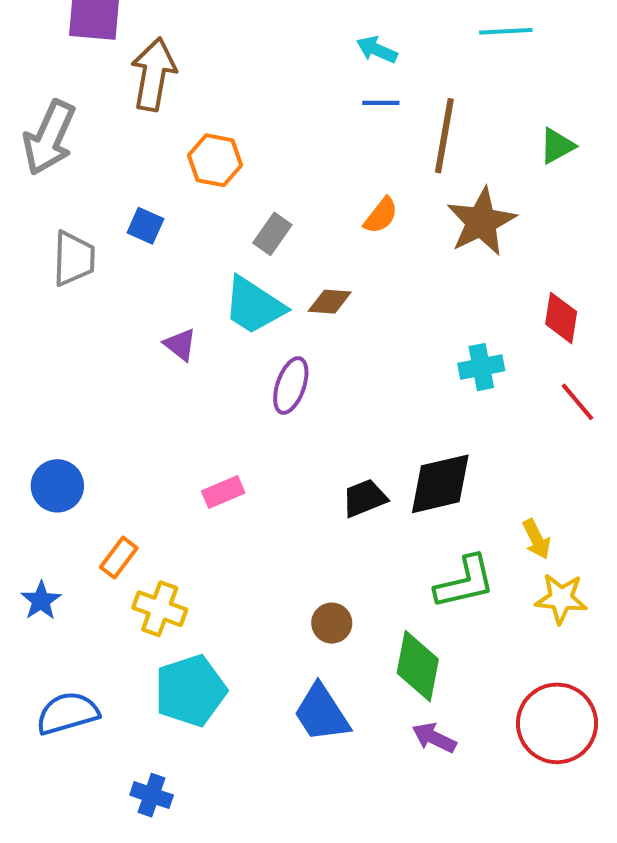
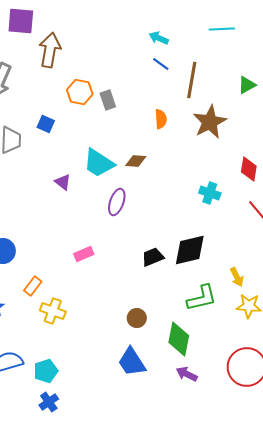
blue line: (381, 103) -> (161, 64), turned 36
orange semicircle: (381, 216) -> (161, 119), turned -42
gray rectangle: (272, 234) -> (108, 100), moved, turned -54
cyan cross: (481, 367) -> (210, 193), turned 30
cyan pentagon: (190, 691) -> (46, 371), moved, size x0.7
blue cross: (152, 795) -> (49, 402), turned 36

